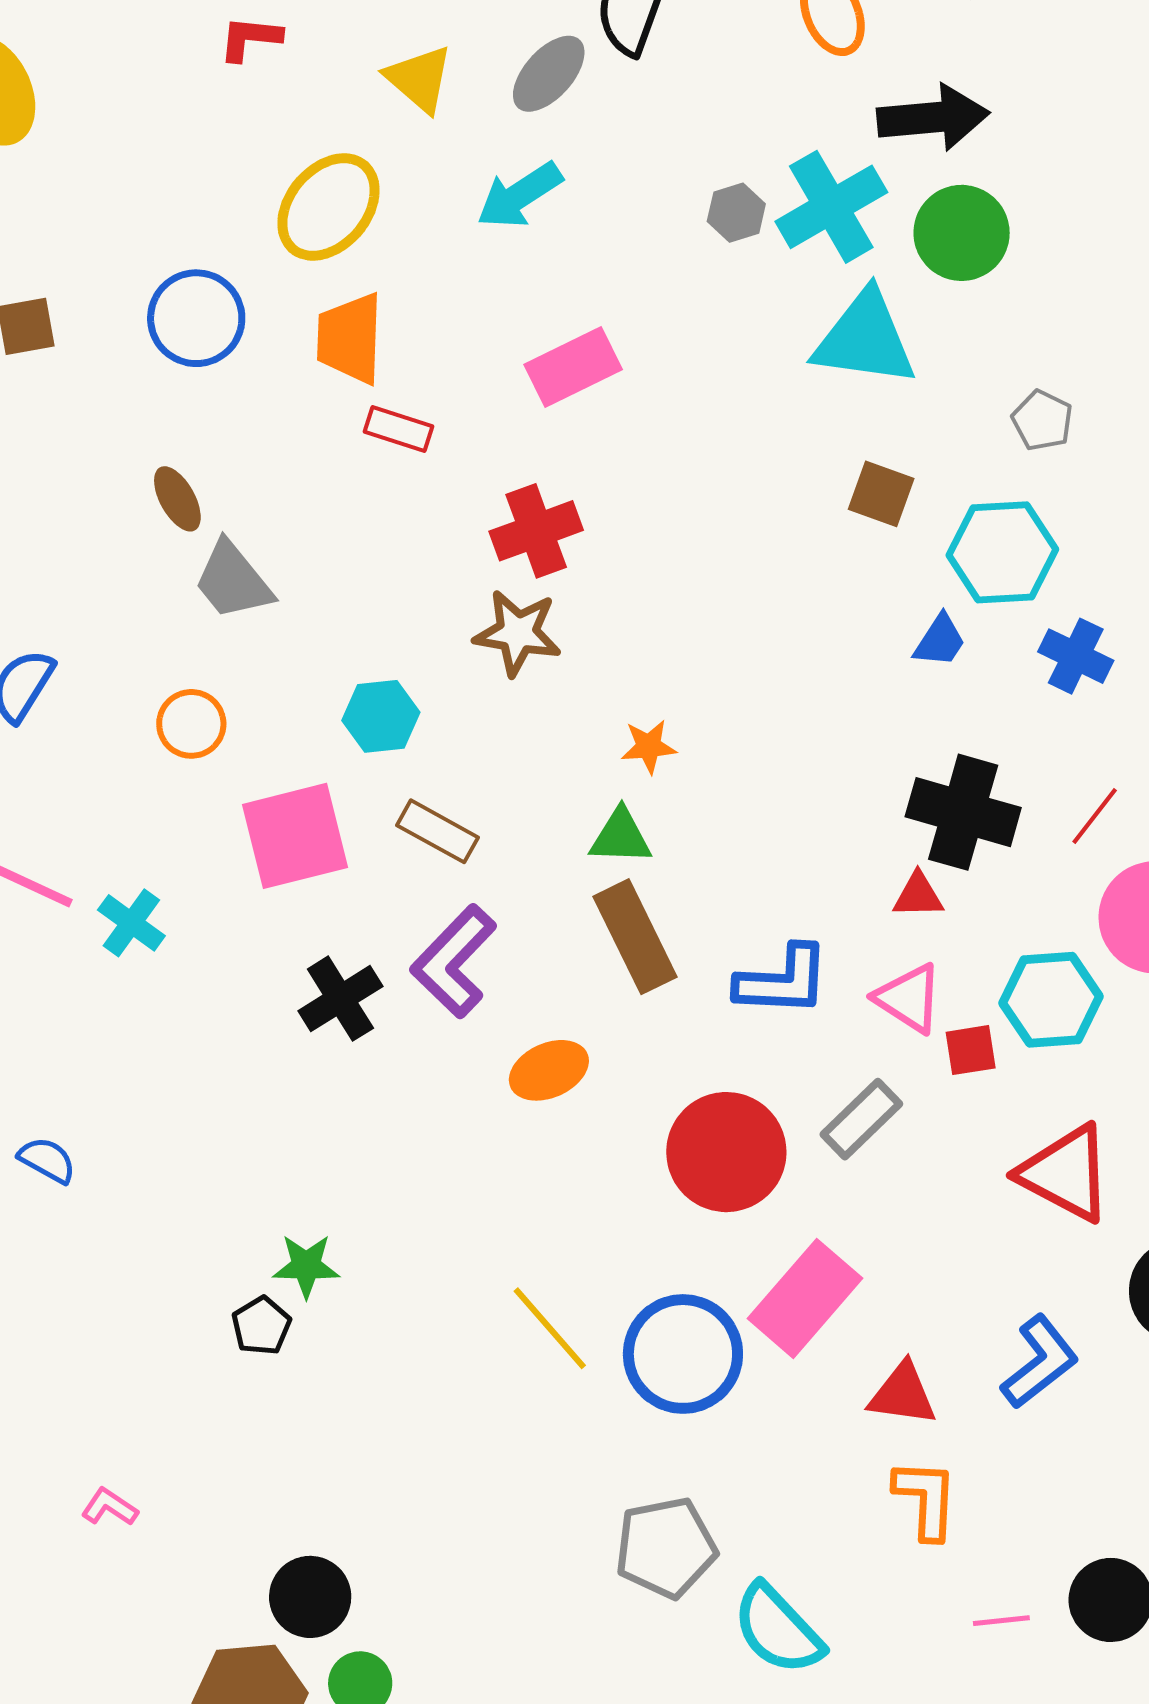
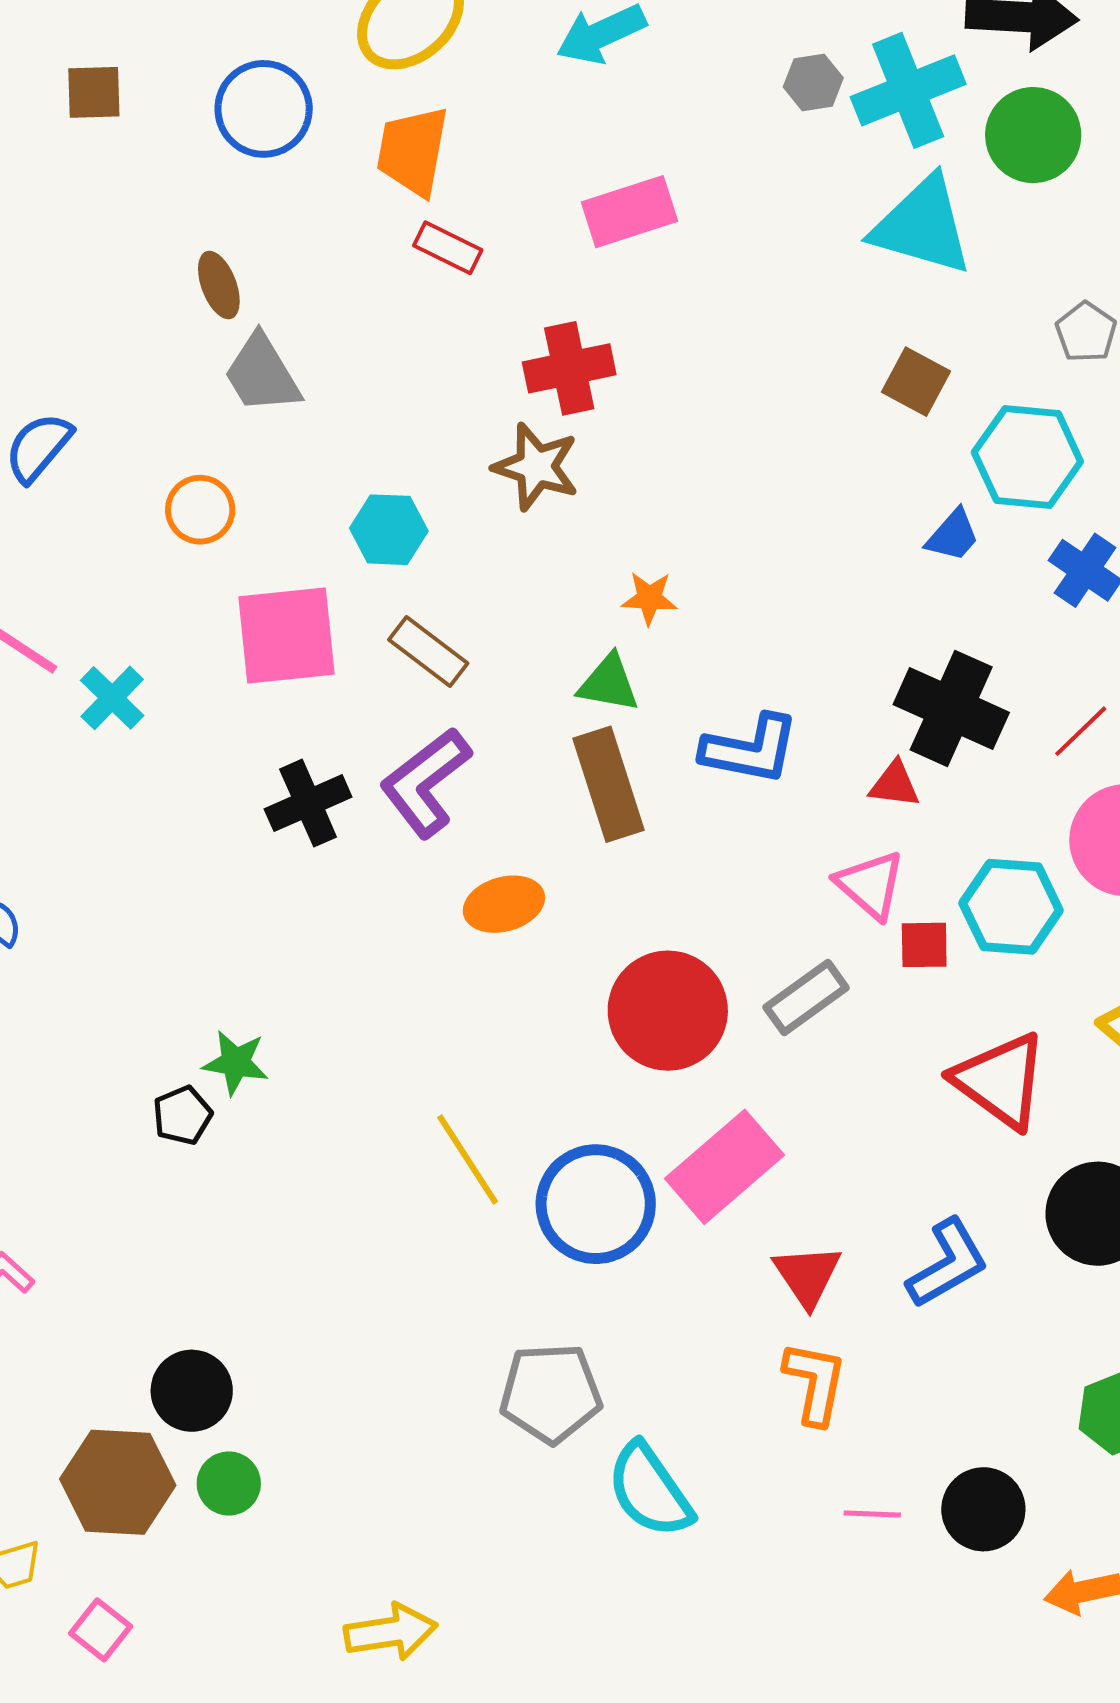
blue L-shape: (783, 981) -> (750, 749), moved
red triangle: (903, 1394) -> (807, 1276), turned 40

